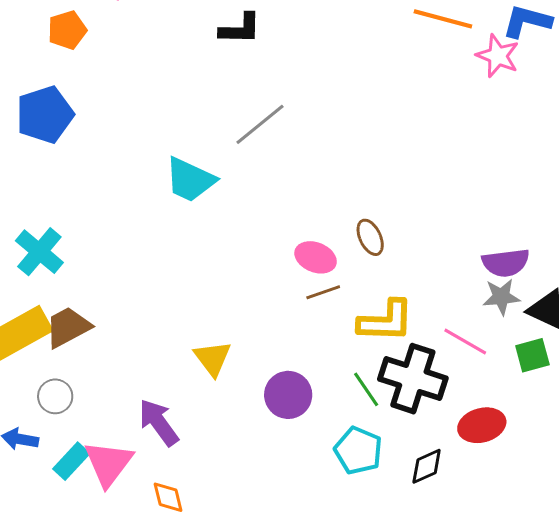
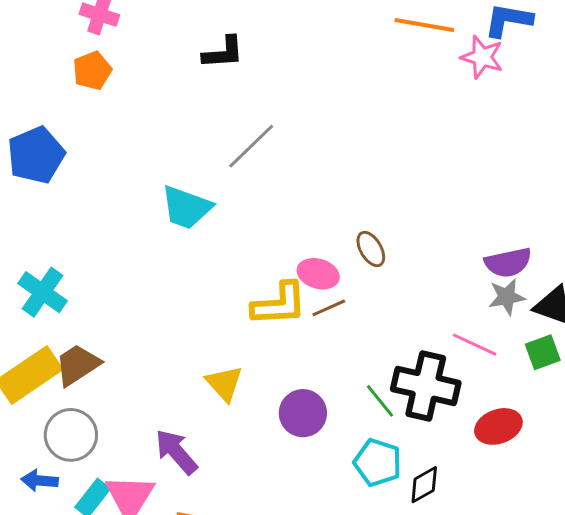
orange pentagon: (67, 30) -> (92, 71), moved
yellow L-shape: (386, 321) -> (279, 304), moved
gray circle: (55, 396) -> (71, 435), size x1.5
black diamond: (427, 466) -> (424, 485), moved

